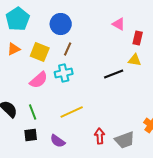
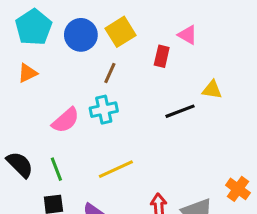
blue circle: (61, 24) -> (81, 35), moved
red rectangle: (138, 38) -> (162, 56), moved
yellow square: (40, 52) -> (121, 32), moved, turned 36

